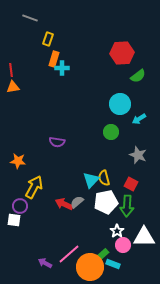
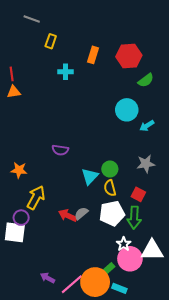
orange rectangle: (54, 59) -> (93, 55), moved
green circle: (111, 132) -> (110, 169), moved
gray star: (138, 155) -> (146, 164), turned -30
cyan triangle: (91, 180) -> (90, 176), moved
white square: (14, 220) -> (15, 232), size x1.5
pink circle: (123, 245) -> (130, 259), size x1.5
pink line: (69, 254) -> (72, 284), moved
cyan rectangle: (113, 264) -> (119, 288), moved

